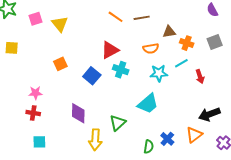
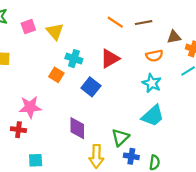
orange square: (60, 64) -> (56, 75), turned -32
cyan cross: (121, 70) -> (74, 59), moved
cyan star: (159, 73) -> (152, 83), moved, turned 30
pink star: (35, 93) -> (30, 107), size x1.5
red cross: (33, 113) -> (18, 130), moved
blue cross: (167, 139) -> (131, 156), moved, turned -32

